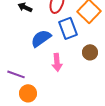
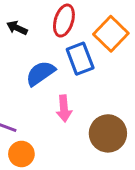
brown circle: (90, 52) -> (108, 133), moved, size x1.6

